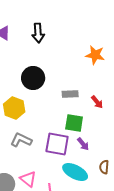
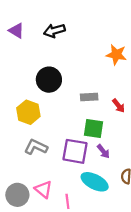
black arrow: (38, 33) -> (54, 31), turned 78

